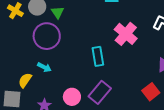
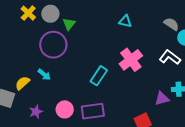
cyan rectangle: (98, 56) -> (99, 76), turned 30
purple rectangle: (100, 92) -> (93, 111), turned 30

